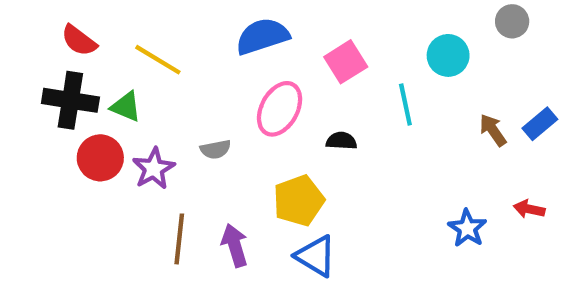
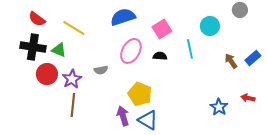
black semicircle: (341, 141) -> (160, 56), moved
yellow pentagon: (299, 201) -> (140, 94), turned -30
brown line: (179, 239) -> (73, 105), moved
purple arrow: (235, 245) -> (123, 116), moved

